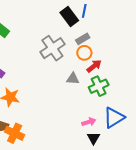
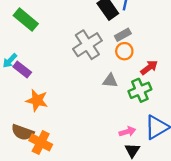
red arrow: (94, 66) -> (149, 67), moved

